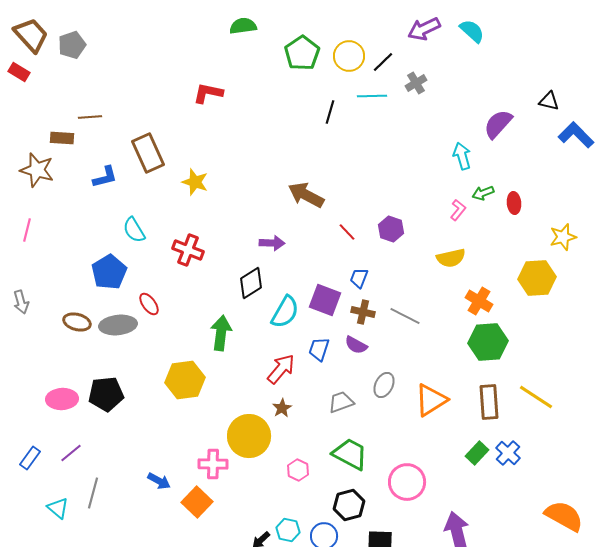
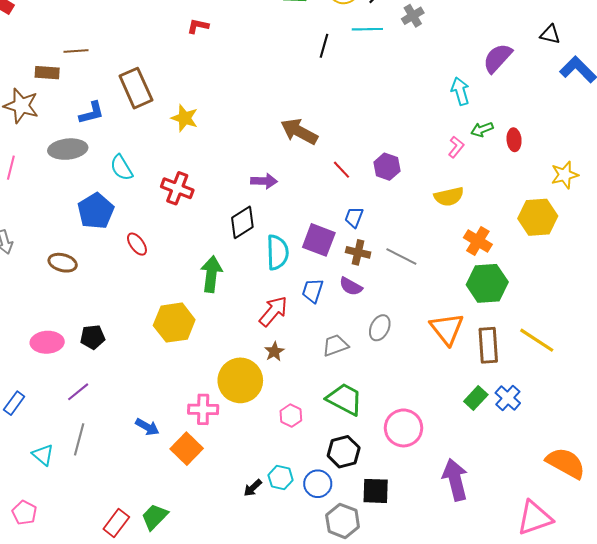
red L-shape: (208, 93) -> (198, 26), size x0.7
cyan semicircle: (285, 312) -> (277, 252), turned -32
gray ellipse: (118, 325) -> (68, 149), moved
black pentagon: (106, 394) -> (93, 337), size x0.7
orange triangle: (431, 400) -> (447, 329), moved, turned -36
purple line: (71, 453) -> (78, 392), moved

